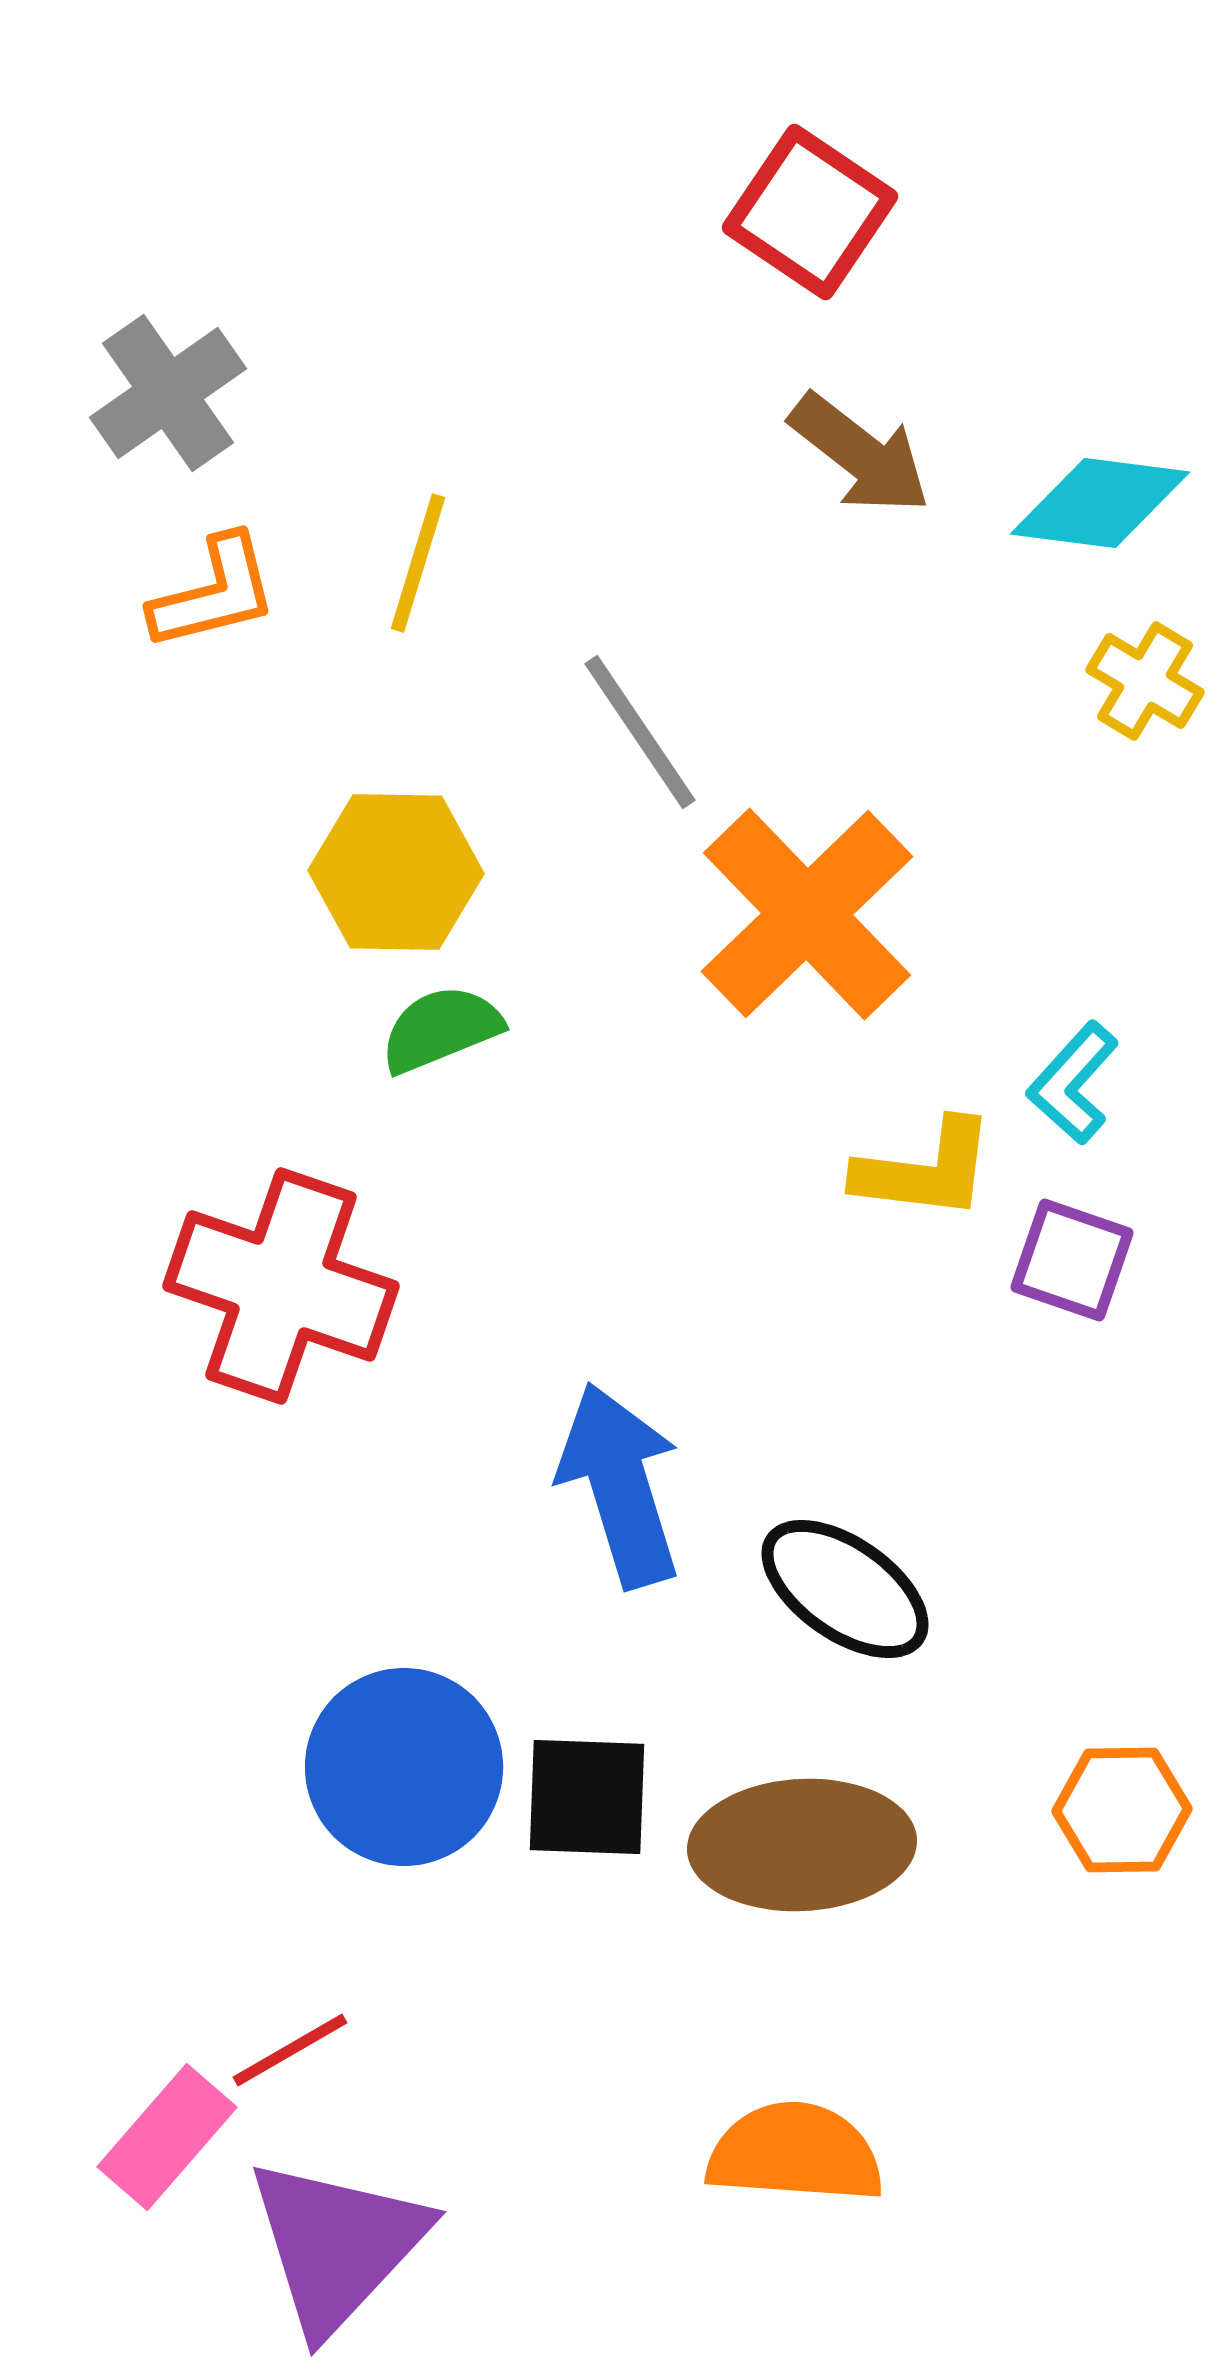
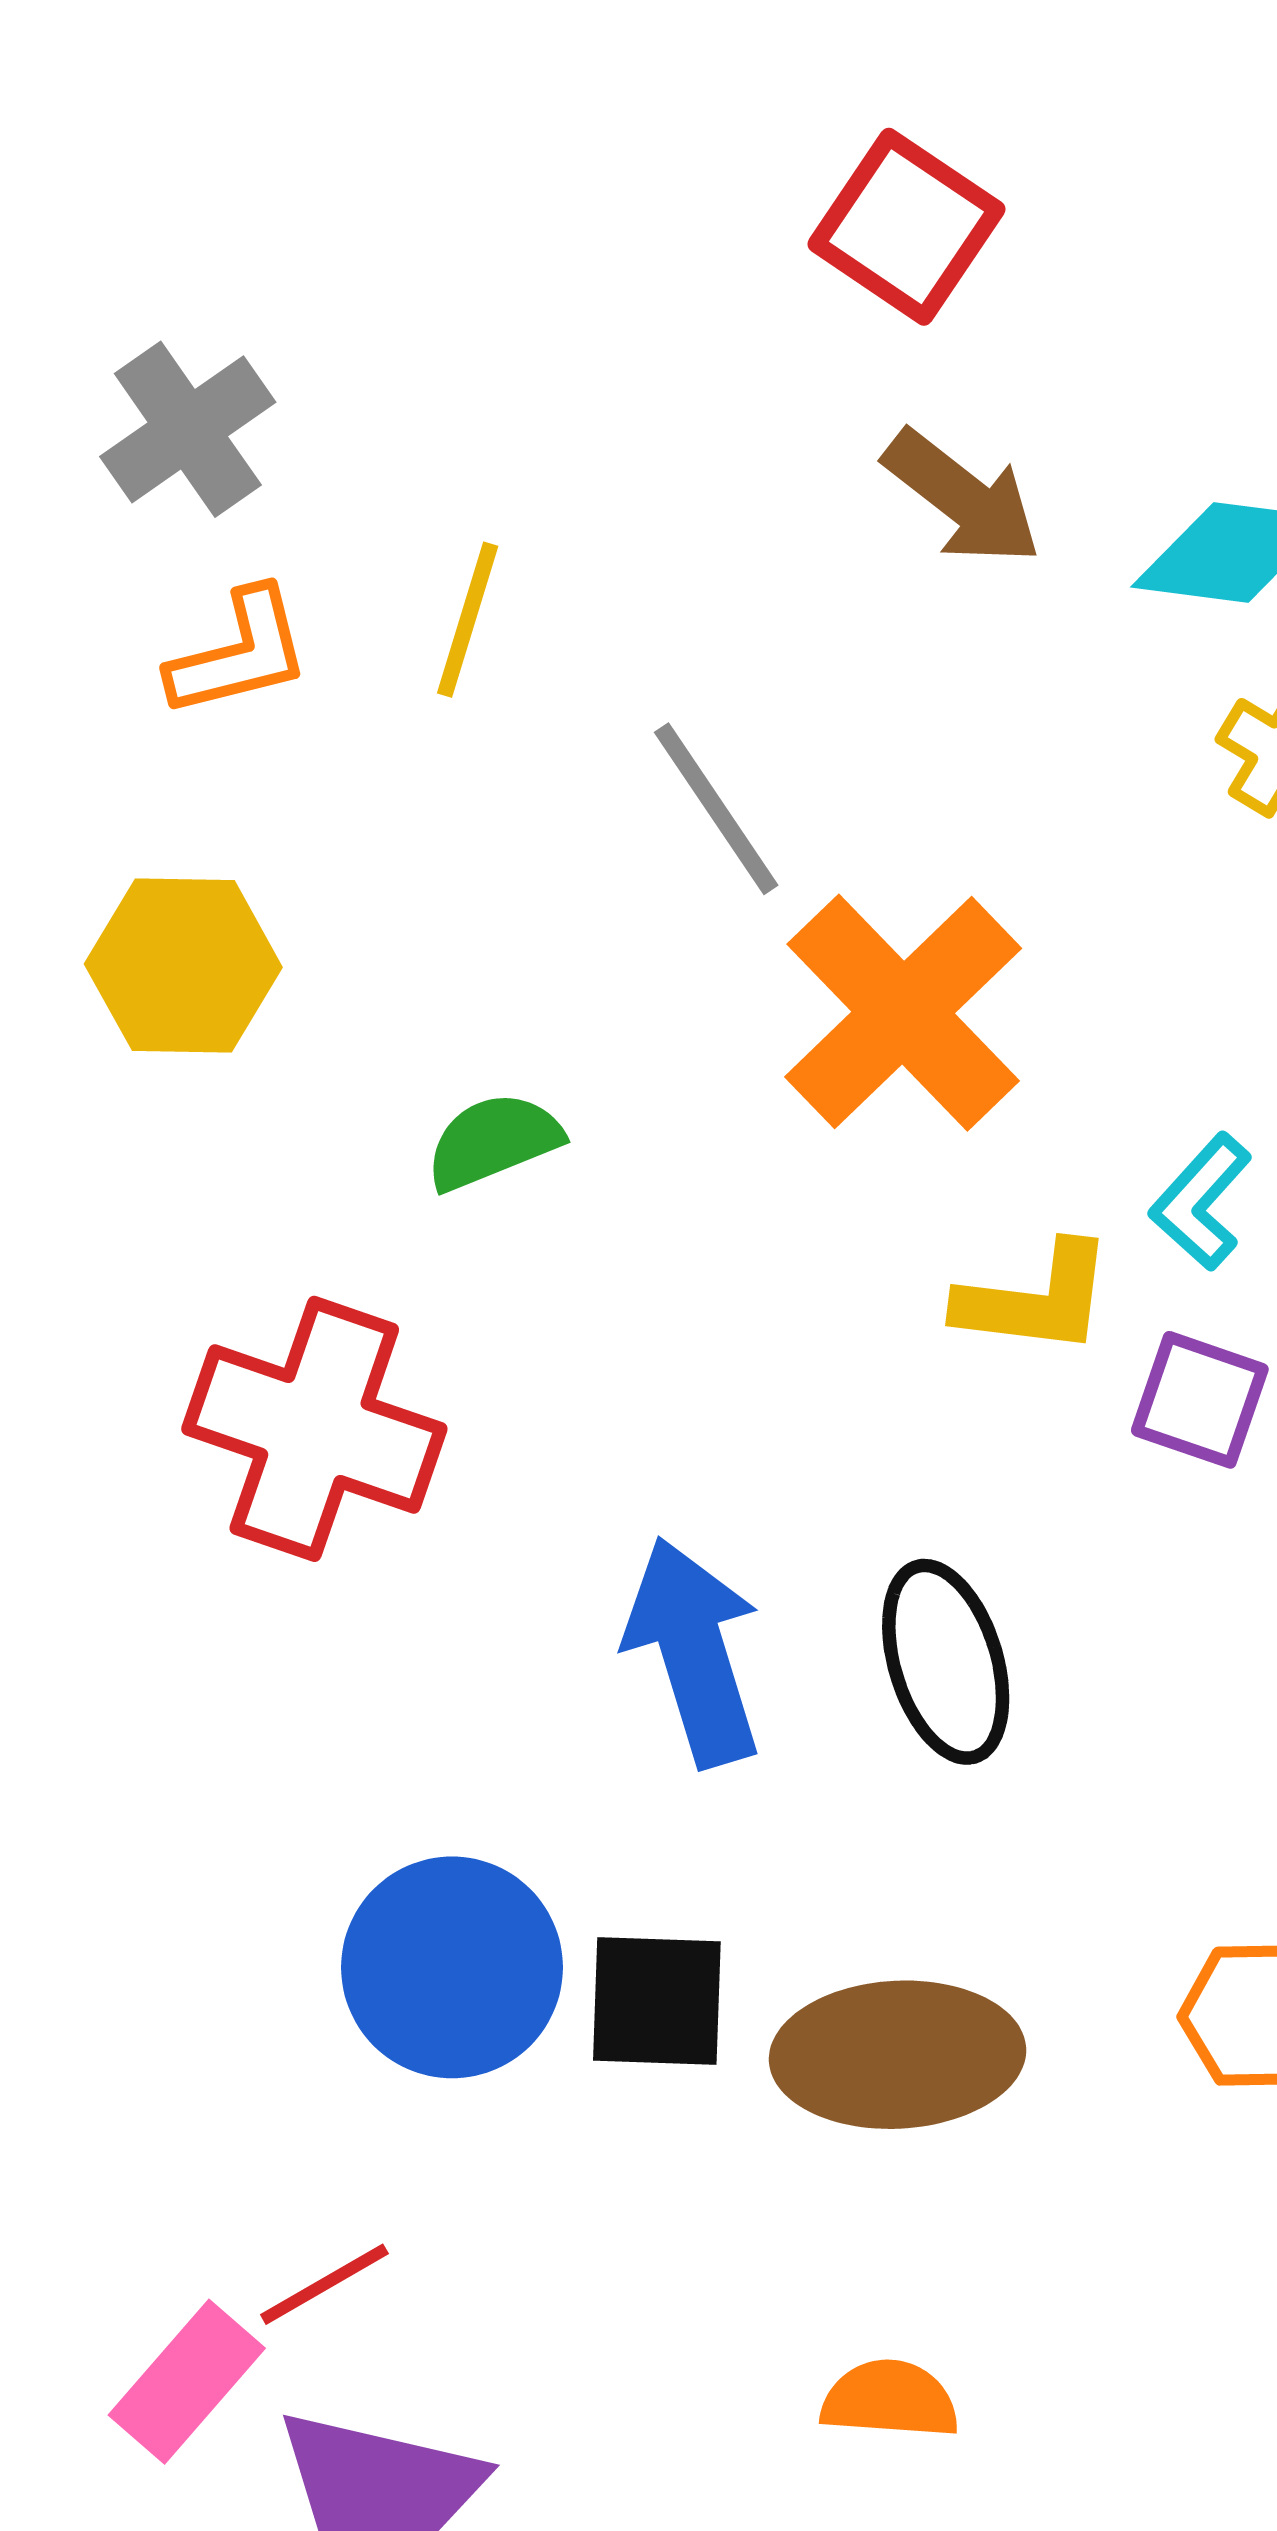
yellow hexagon: (396, 872) -> (183, 966), moved
black ellipse: (845, 1589) -> (946, 1662), moved, turned 38
orange semicircle: (795, 2153) -> (890, 2399), size x0.7

